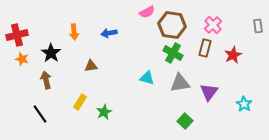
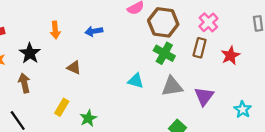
brown triangle: (91, 66) -> (74, 68), turned 32

